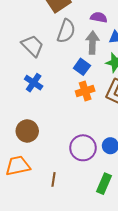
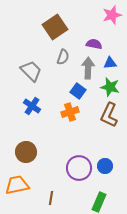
gray semicircle: (66, 31) -> (63, 57), size x0.7
orange cross: (85, 91) -> (70, 112), moved

